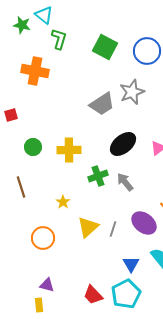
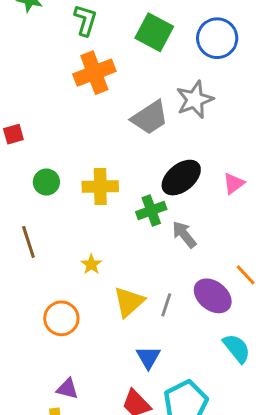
orange cross: (35, 71) -> (94, 73), moved, turned -32
green cross: (98, 176) -> (151, 210), moved
blue triangle: (131, 264) -> (148, 357), moved

